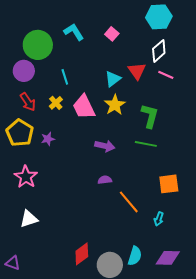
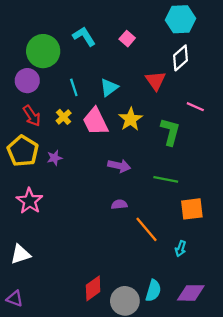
pink line: (166, 75) -> (195, 107), moved
cyan triangle: (113, 79) -> (109, 87), moved
green line: (146, 144) -> (166, 179), moved
white triangle: (29, 219) -> (20, 254), moved

